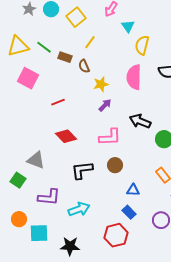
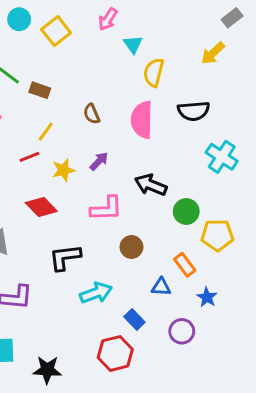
yellow line: (90, 42) -> (46, 132), moved
brown semicircle: (84, 66) -> (92, 114), moved
yellow star: (101, 84) -> (63, 170), moved
brown circle: (115, 165) -> (131, 247), moved
blue triangle: (133, 190) -> (161, 287), moved
cyan arrow: (79, 209) -> (96, 293), moved

